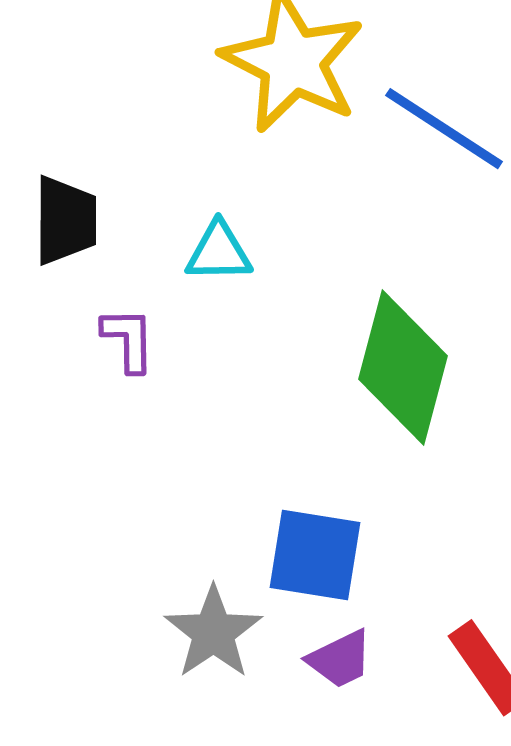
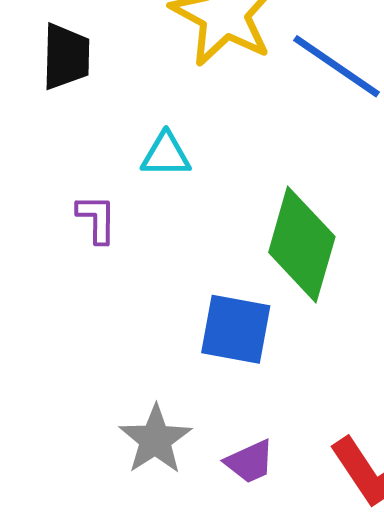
black trapezoid: (66, 220) -> (66, 57), moved
blue square: (315, 555) -> (236, 329), moved

